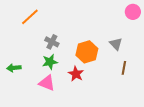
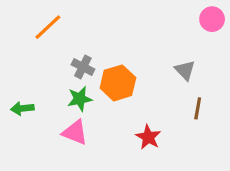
orange hexagon: (87, 52) -> (118, 83), moved
red star: (76, 74) -> (148, 137), moved

